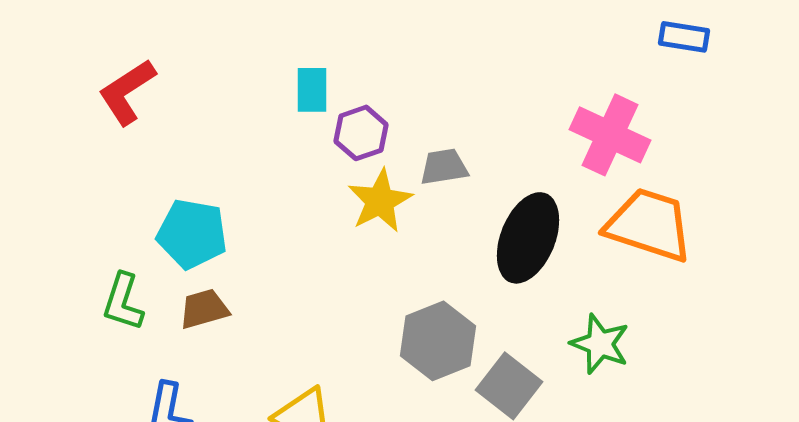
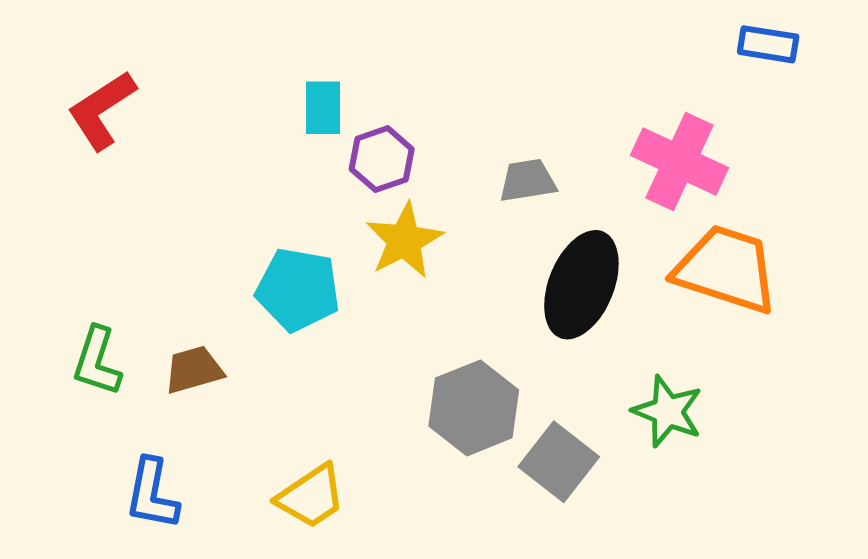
gray trapezoid: (444, 167) -> (528, 181), moved
cyan pentagon: (192, 234) -> (298, 290), moved

